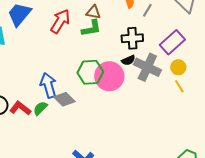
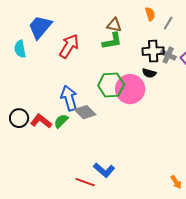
red arrow: (60, 21) -> (69, 46), moved
black semicircle: (128, 60) -> (149, 73), turned 40
gray cross: (147, 67) -> (168, 55), moved, size x0.6

